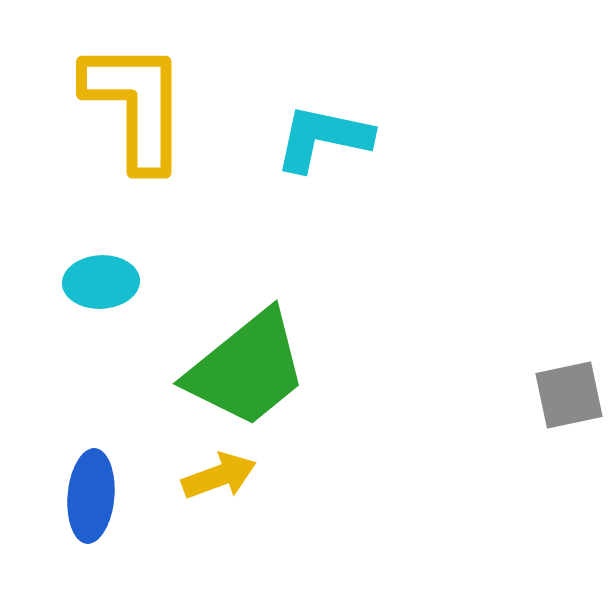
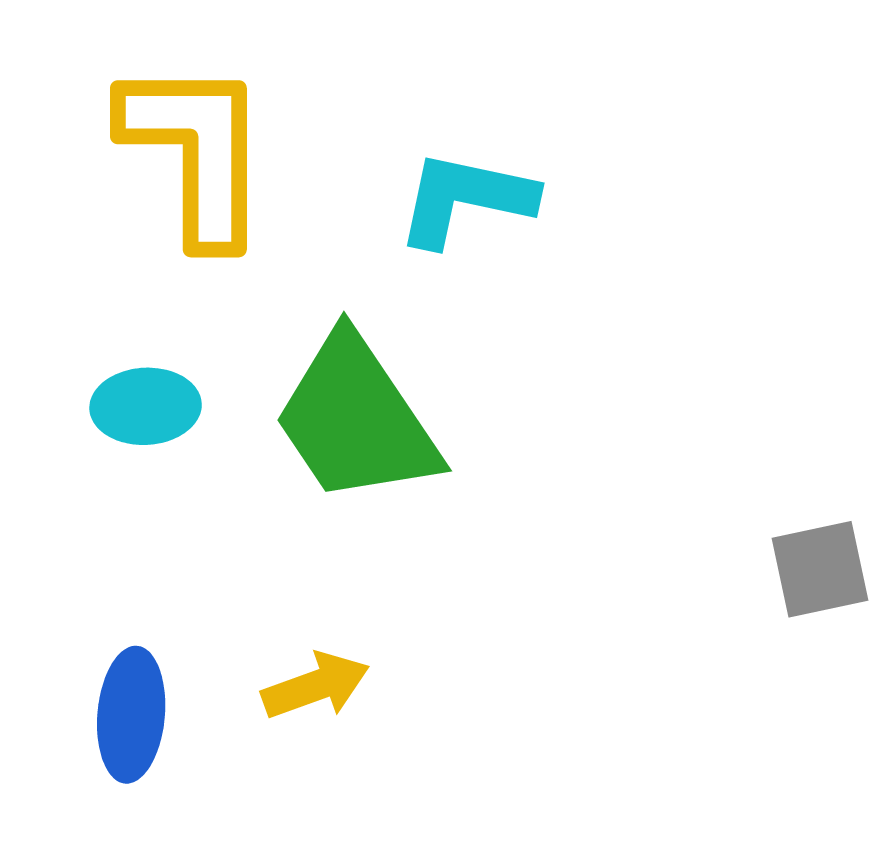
green trapezoid: (247, 369) -> (356, 419), moved, turned 95

